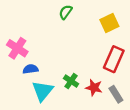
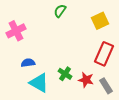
pink cross: (17, 48) -> (16, 31), moved, turned 30
cyan triangle: (43, 91) -> (39, 83), turned -40

